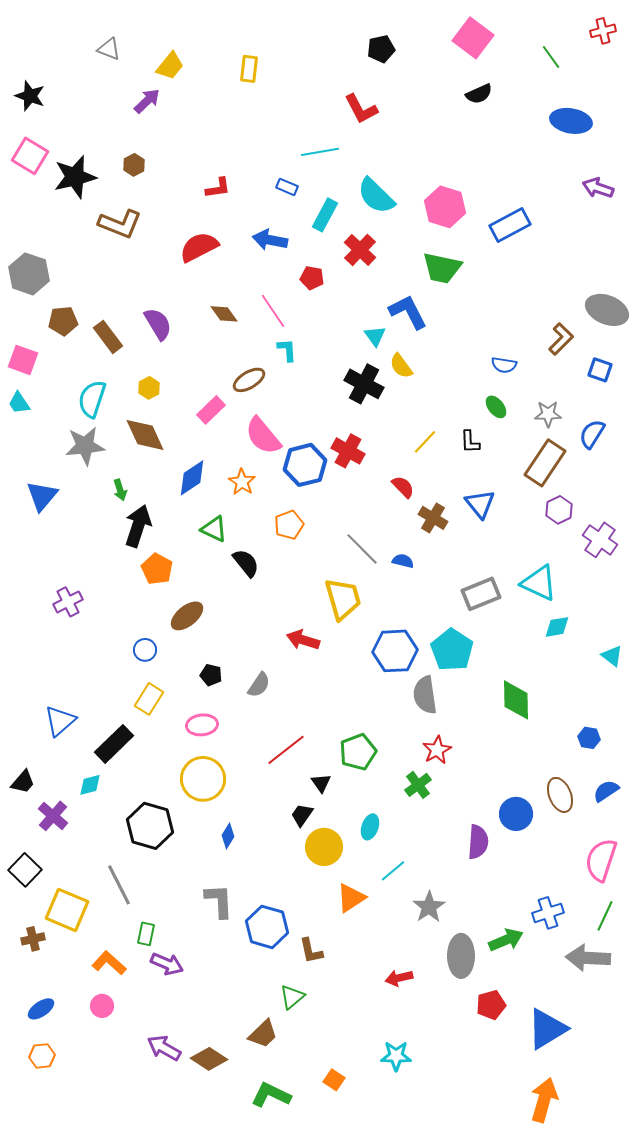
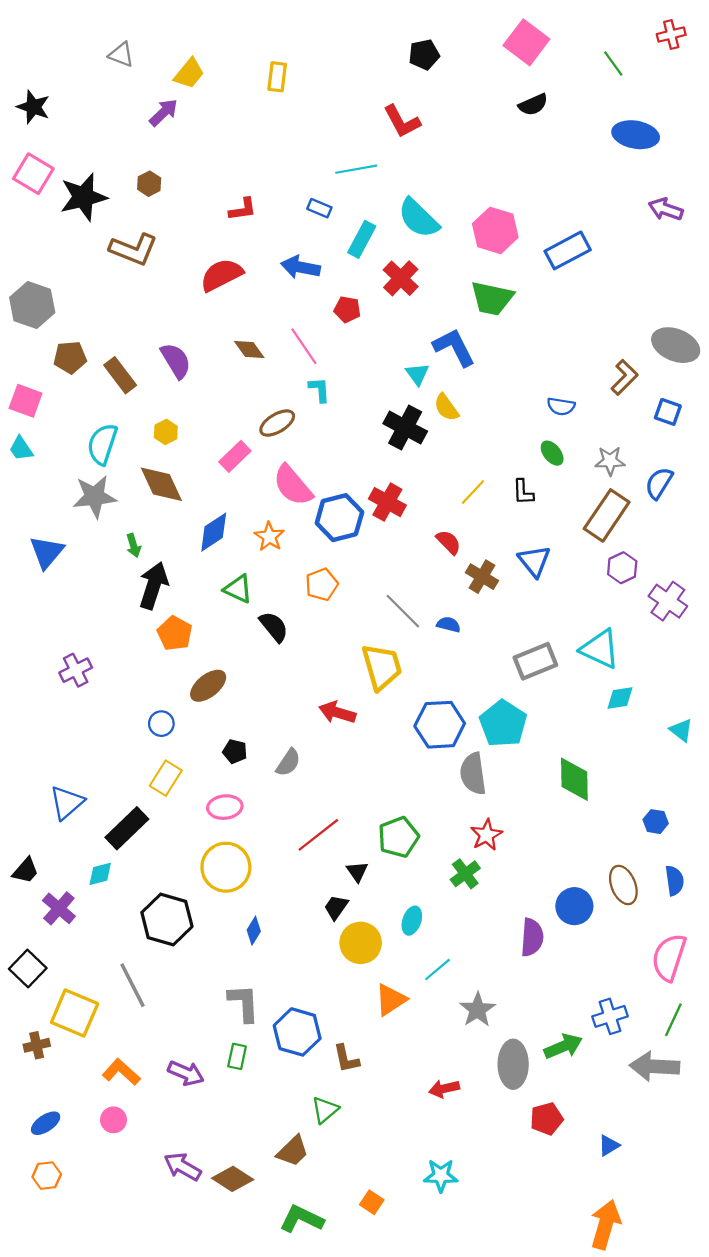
blue semicircle: (606, 791) -> (675, 881), turned 116
green rectangle: (146, 934) -> (237, 1056), moved
blue triangle: (547, 1029) -> (609, 1145), size x0.5

